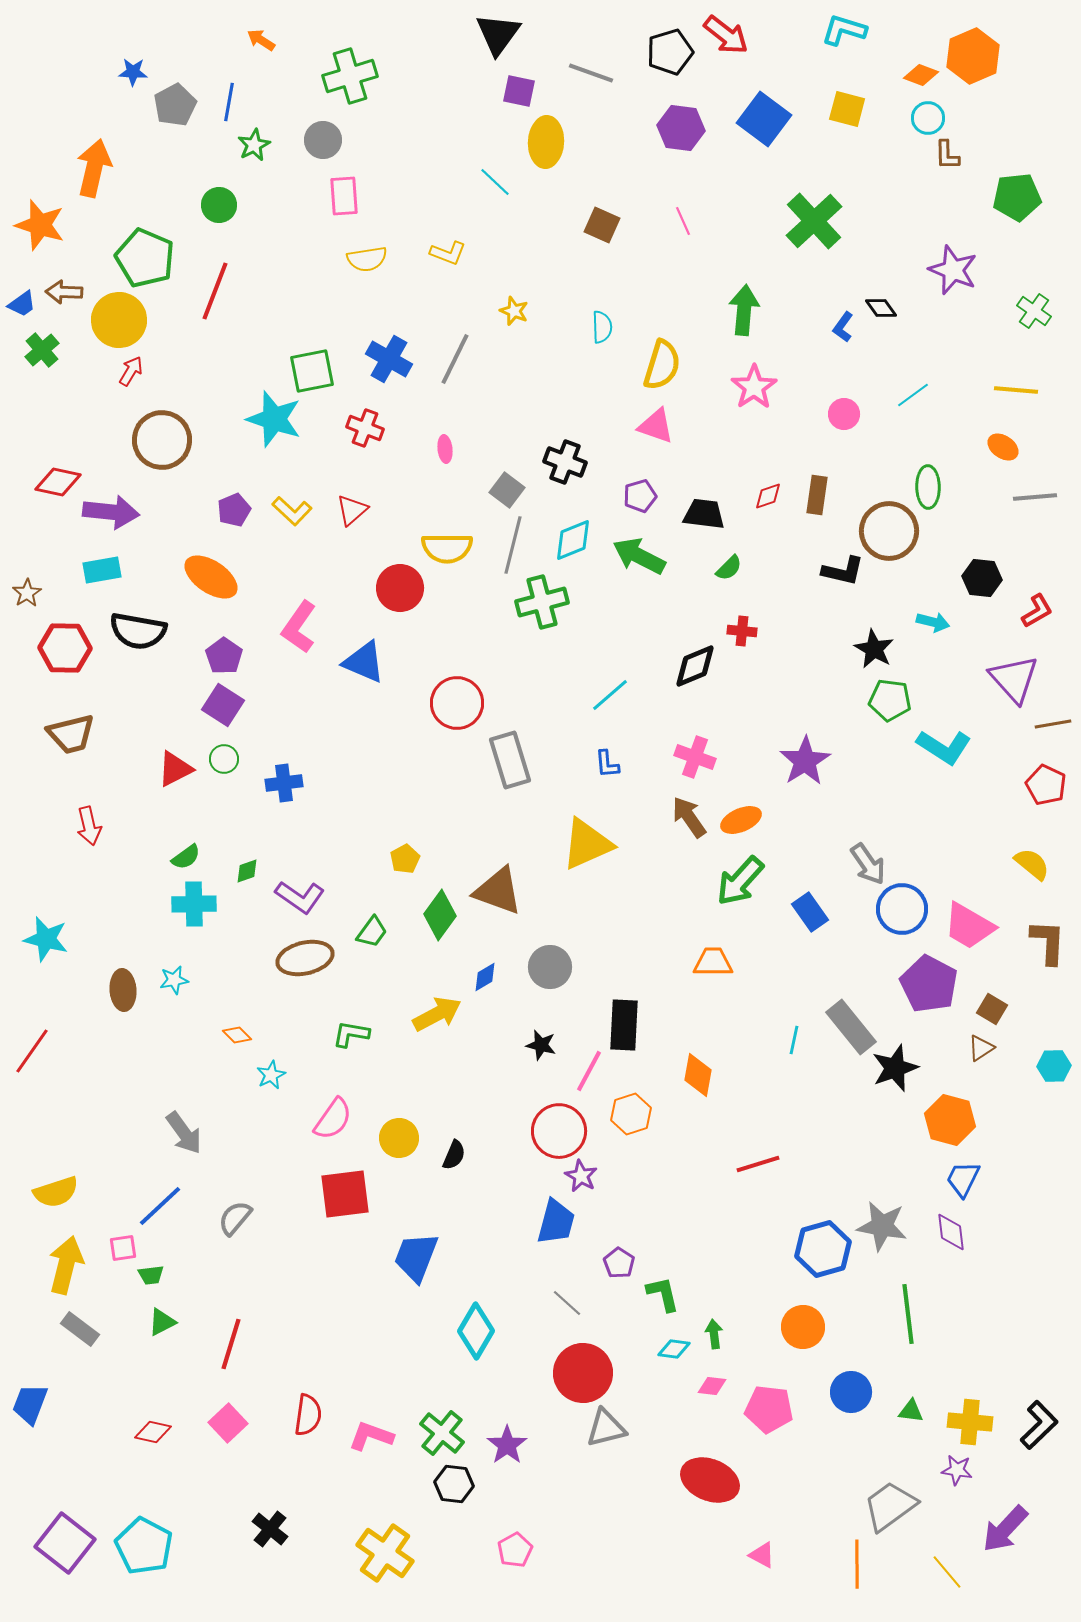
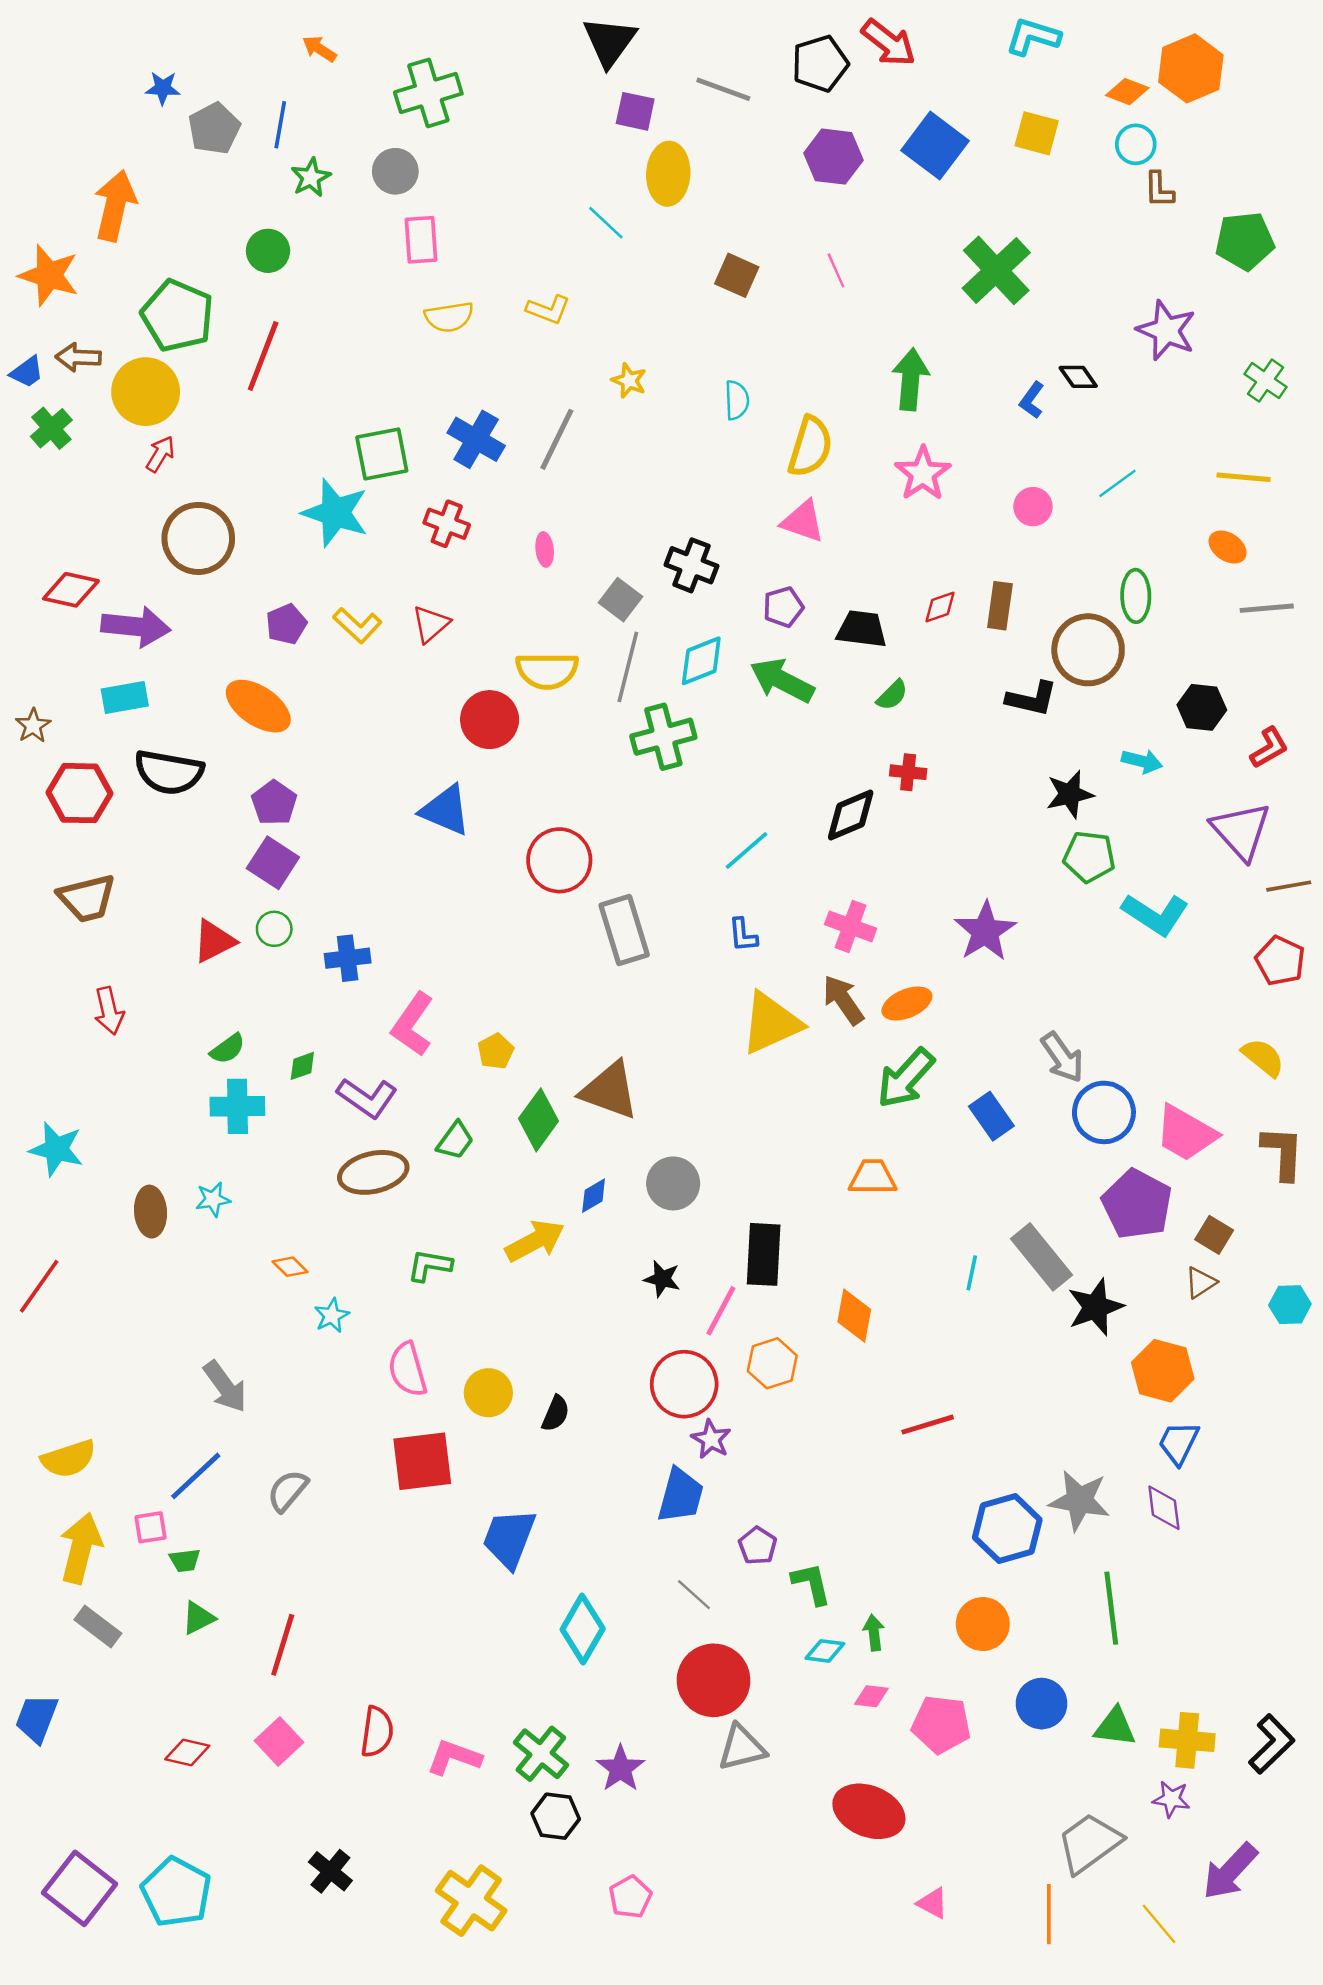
pink L-shape: (299, 627) -> (412, 1024), moved
black star: (874, 649) -> (1070, 794), turned 30
yellow triangle: (587, 844) -> (771, 1023), moved
pink semicircle: (333, 1119) -> (408, 1369), turned 129
green triangle: (911, 1411) -> (1115, 1727), size x1.4

